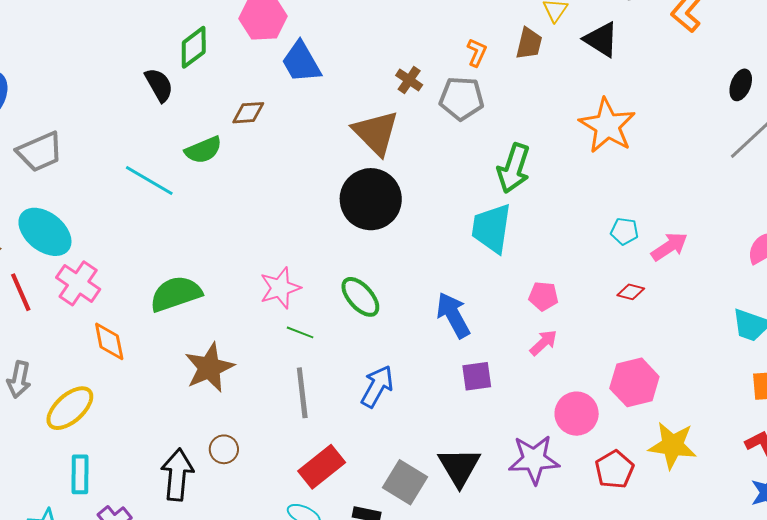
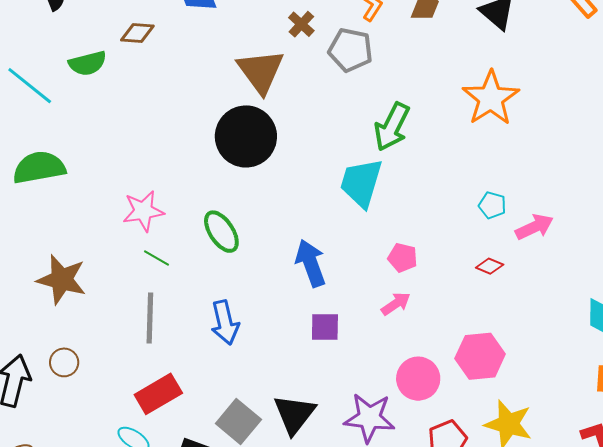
green semicircle: (176, 294) -> (39, 168), moved
brown star: (209, 368) -> (62, 279), turned 30
blue arrow: (377, 386) -> (225, 323), turned 129

